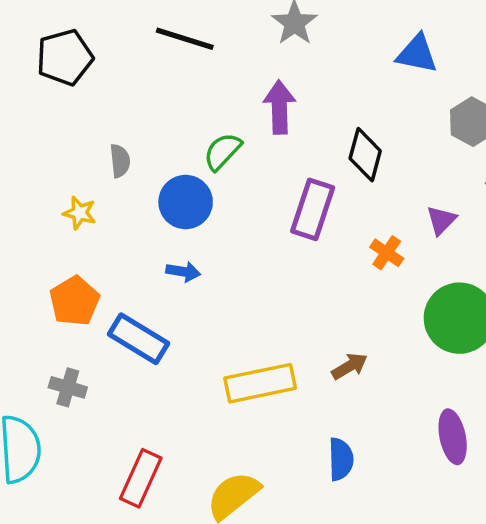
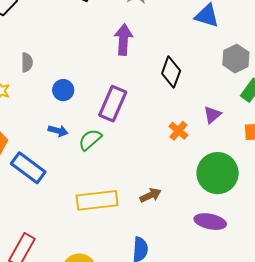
green semicircle: (223, 151) -> (90, 140), moved
blue circle: (186, 202) -> (63, 90), size x0.7
purple rectangle: (313, 209) -> (113, 104), moved
purple ellipse: (453, 437) -> (210, 222), moved, turned -72

